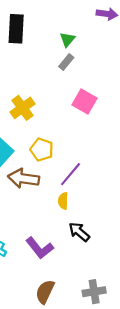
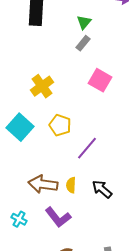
brown arrow: (24, 178) -> (43, 184), moved
yellow semicircle: (63, 201) -> (71, 185), moved
black arrow: (79, 232) -> (102, 189), moved

